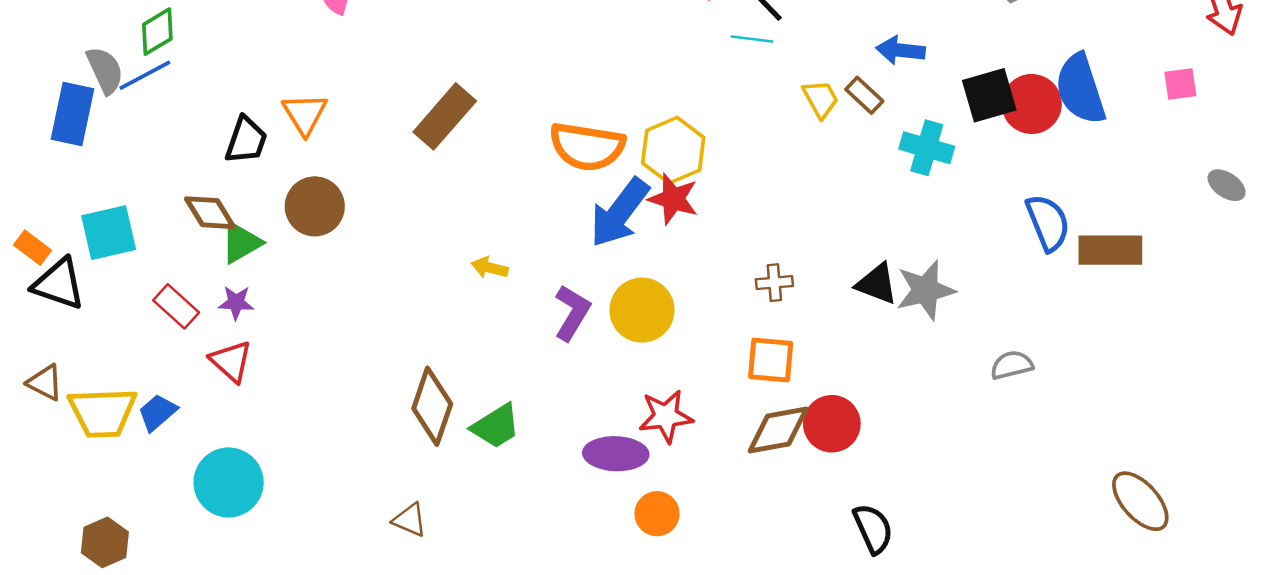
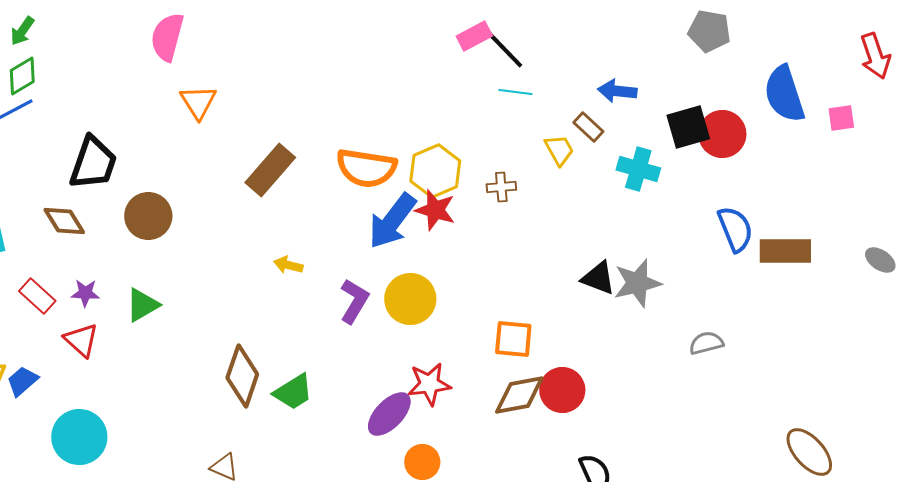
cyan line: (752, 39) -> (515, 92), moved
blue semicircle: (1080, 89) -> (784, 94), moved
yellow trapezoid: (821, 99) -> (559, 150), moved
orange triangle: (305, 114) -> (198, 102), moved
brown rectangle: (445, 116) -> (270, 170), moved
black trapezoid: (246, 140) -> (93, 163), size x1.4
gray ellipse: (1227, 185) -> (880, 260), moved
green triangle: (241, 243) -> (142, 305), moved
brown cross: (774, 283) -> (501, 187), moved
purple ellipse: (616, 454) -> (389, 414), turned -48

